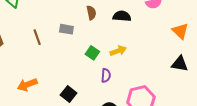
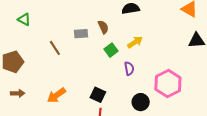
brown semicircle: (91, 13) -> (103, 27), moved
green square: (92, 53) -> (111, 50), turned 32

